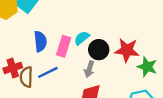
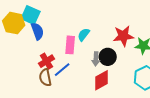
blue semicircle: (40, 41) -> (37, 31), moved
black circle: (99, 50) -> (108, 57), moved
red cross: (13, 68) -> (46, 61), moved

